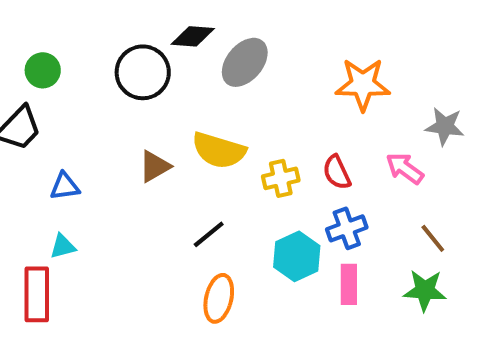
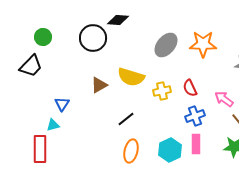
gray ellipse: (245, 62) -> (166, 45), moved
pink arrow: (405, 168) -> (224, 99), moved
blue triangle: (65, 186) -> (62, 104), moved, turned -49
cyan hexagon: (297, 256) -> (170, 150), moved

